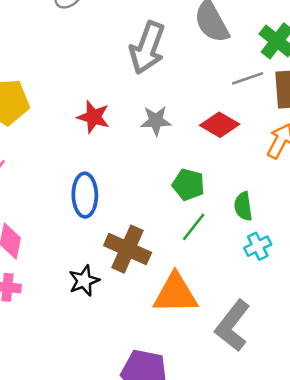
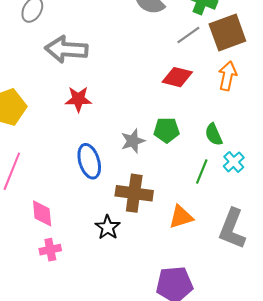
gray arrow: (147, 48) -> (66, 49), moved, turned 90
gray star: (156, 121) -> (133, 141), moved
green line: (194, 227) -> (202, 171), moved
orange triangle: (175, 294) -> (181, 217), size x0.7

